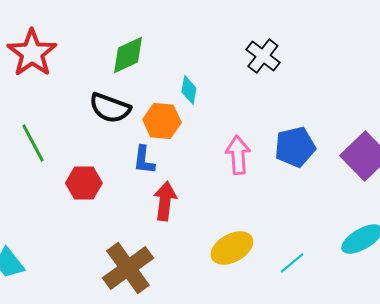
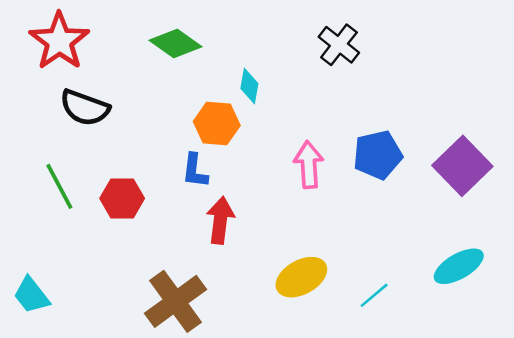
green diamond: (128, 55) -> (176, 44), turned 60
black semicircle: (110, 108) -> (85, 108), moved
green line: (33, 143) -> (59, 186), moved

